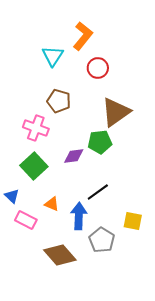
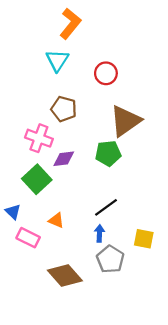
orange L-shape: (83, 36) -> (70, 24), moved
purple diamond: (74, 156) -> (64, 159), moved
blue arrow: (79, 216) -> (99, 233), moved, size x0.6

